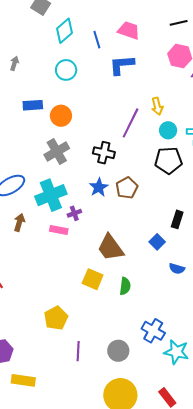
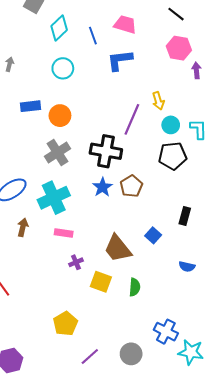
black line: (179, 23) -> (176, 14), turned 54
black cross: (104, 153) -> (106, 151), size x1.4
purple cross: (74, 213) -> (76, 262), moved
blue square: (157, 242) -> (153, 235), moved
purple line: (78, 351) -> (90, 356), turned 48

